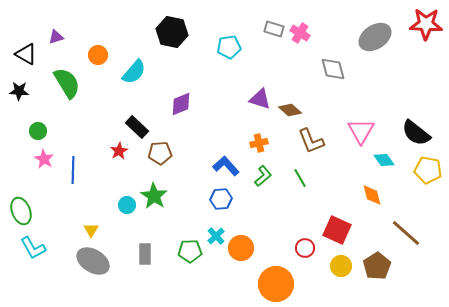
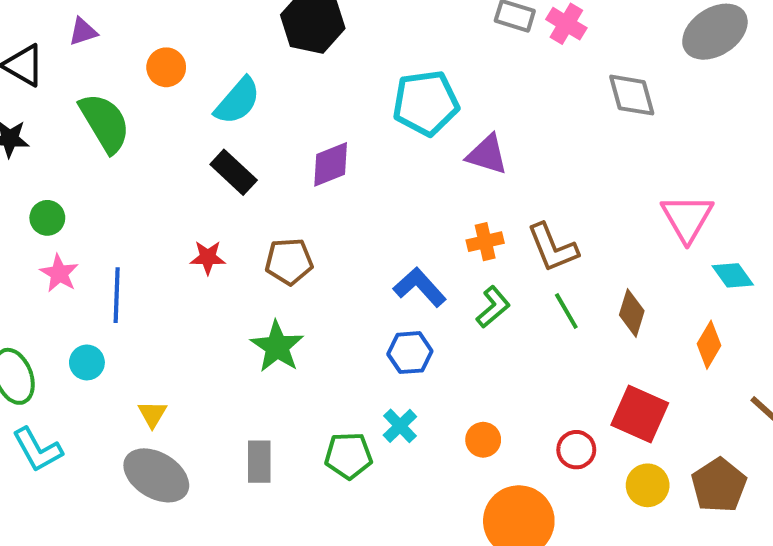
cyan pentagon: (229, 47) -> (426, 103), moved, size x1.4
brown diamond: (290, 110) -> (632, 313), moved, turned 65
black rectangle: (137, 127) -> (234, 172), moved
brown L-shape: (311, 141) -> (552, 248), moved
red star: (119, 151) -> (208, 257), turned 30
orange diamond: (372, 195) -> (709, 345), turned 45
cyan circle: (127, 205) -> (87, 362), moved
orange circle: (241, 248) -> (483, 440), moved, size x0.7

